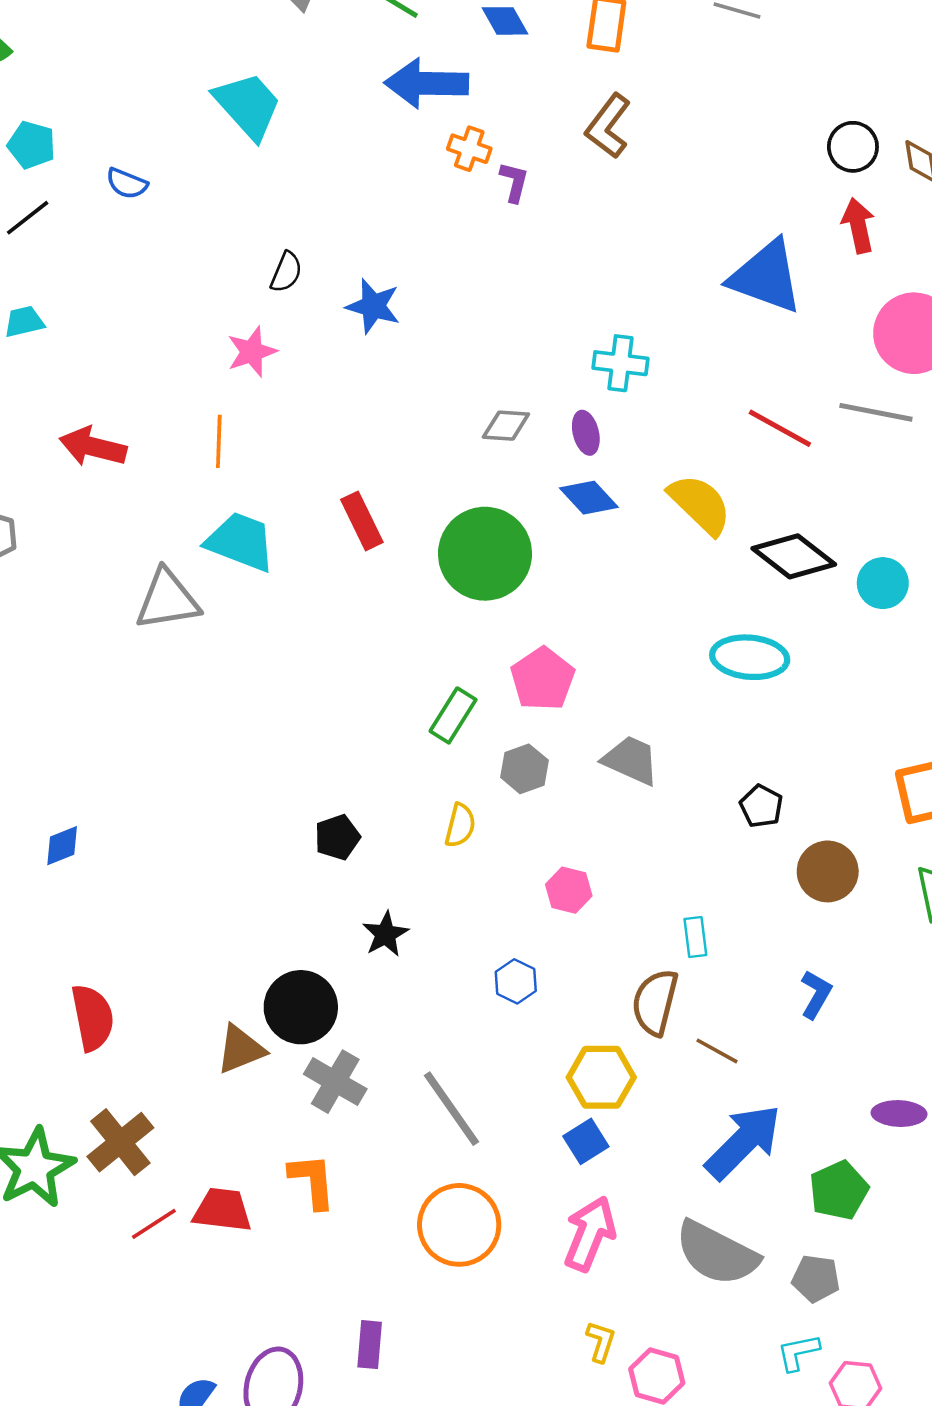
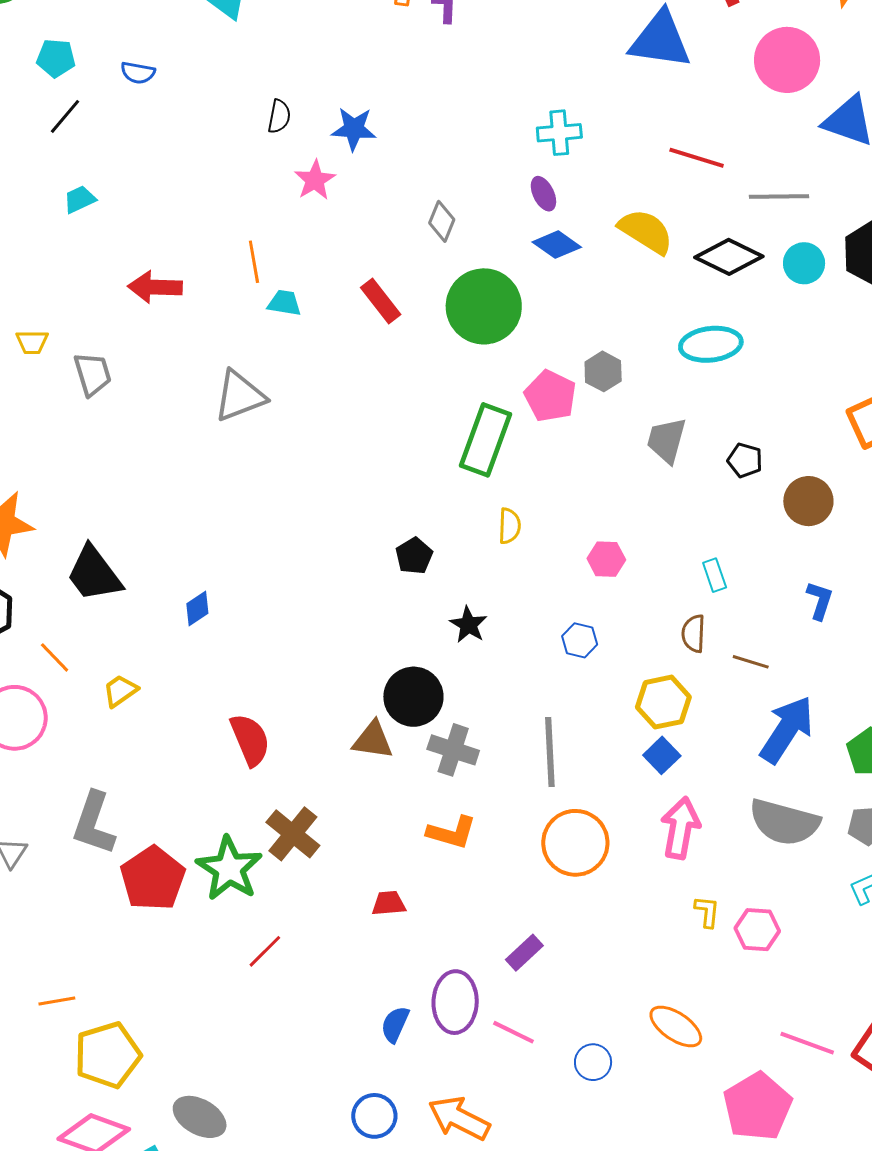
pink star: (252, 352) -> (315, 180), moved
gray line: (876, 412) -> (779, 196), moved
gray diamond: (506, 426) -> (442, 221), moved, turned -60
cyan trapezoid: (241, 542) -> (284, 303), moved, size x0.6
green rectangle: (453, 715) -> (485, 440), size x1.6
gray trapezoid: (631, 760) -> (666, 440), moved, turned -87
gray hexagon: (524, 769) -> (603, 371), moved
brown semicircle: (655, 1002) -> (693, 634), size x0.7
brown triangle: (241, 1049) -> (373, 740), turned 42
gray line: (451, 1109) -> (550, 752), turned 44
orange L-shape: (312, 1181) -> (452, 832), turned 123
red trapezoid: (222, 1210) -> (389, 903), moved, size x0.7
red line: (154, 1224) -> (265, 951), moved
purple rectangle: (370, 1345) -> (524, 953), turned 54

